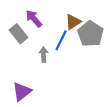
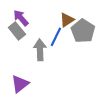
purple arrow: (34, 19) -> (21, 18), moved
gray arrow: (44, 54) -> (40, 50), size x1.5

